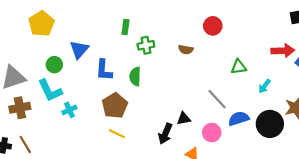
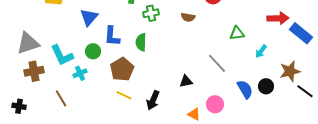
green circle: (54, 65) -> (93, 51), moved
blue semicircle: (239, 119) -> (245, 89), moved, turned 78
black circle: (270, 124) -> (266, 86), size x0.6
pink circle: (212, 133) -> (215, 104), moved
black arrow: (165, 134) -> (153, 100), moved
brown line: (25, 144) -> (61, 98), moved

